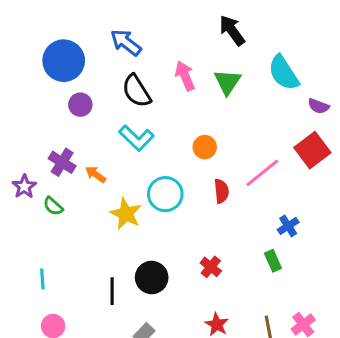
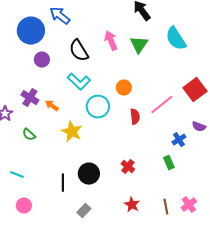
blue arrow: (126, 42) -> (60, 16), moved
purple semicircle: (318, 106) -> (199, 127), moved
cyan circle: (165, 194) -> (98, 107), moved
green semicircle: (53, 206) -> (29, 135), moved
cyan line: (42, 279) -> (17, 175), turned -64

